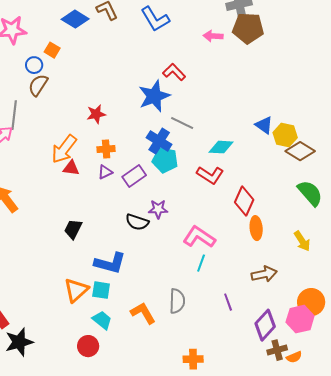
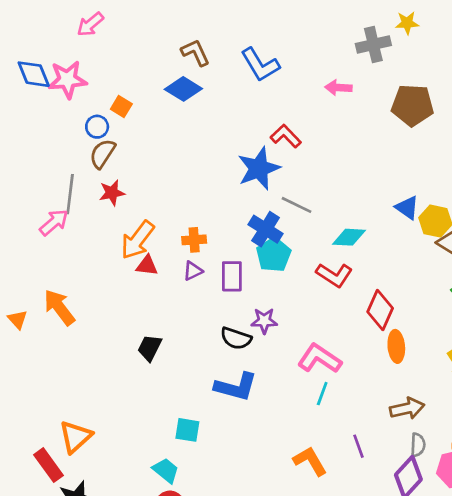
blue diamond: (75, 19) -> (183, 89), moved
brown pentagon: (248, 28) -> (412, 105), moved
red star: (96, 114) -> (112, 193), moved
cyan pentagon: (165, 160) -> (274, 255), turned 30
purple rectangle: (134, 176) -> (232, 276), turned -55
blue L-shape: (110, 263) -> (236, 387), moved
orange triangle: (76, 290) -> (75, 437), moved
gray semicircle: (177, 301) -> (418, 445), moved, size x0.7
orange L-shape: (143, 313) -> (310, 461), moved
cyan trapezoid: (102, 320) -> (166, 470), moved

